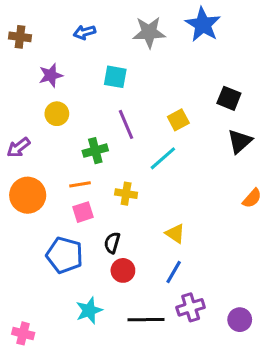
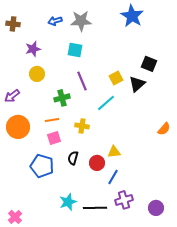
gray star: (149, 32) -> (81, 21), moved
black triangle: (240, 141) -> (137, 84), moved
yellow triangle: (175, 234) -> (114, 152), turned -40
red circle: (123, 270) -> (97, 163), moved
cyan star: (89, 310) -> (68, 202), moved
pink cross: (23, 333) -> (15, 217), turned 32

